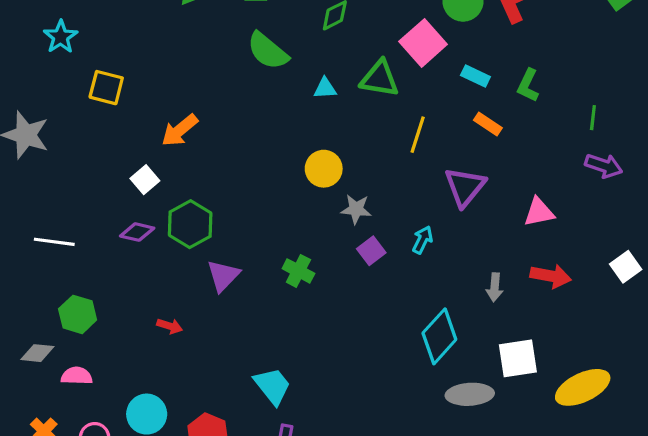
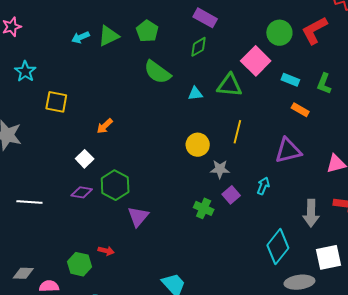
orange arrow: (180, 130) -> (105, 126), size x0.7
yellow line: (418, 135) -> (237, 132), moved
purple triangle: (465, 187) -> (288, 151), turned 40
green cross: (298, 271) -> (204, 208), moved
gray arrow: (495, 287) -> (311, 213), size x1.5
green hexagon: (78, 314) -> (80, 264), moved

